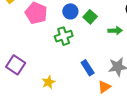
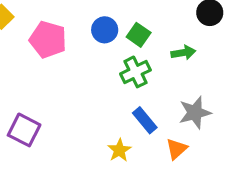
green cross: (64, 36) -> (135, 72), moved
yellow star: (49, 82) -> (119, 150), moved

